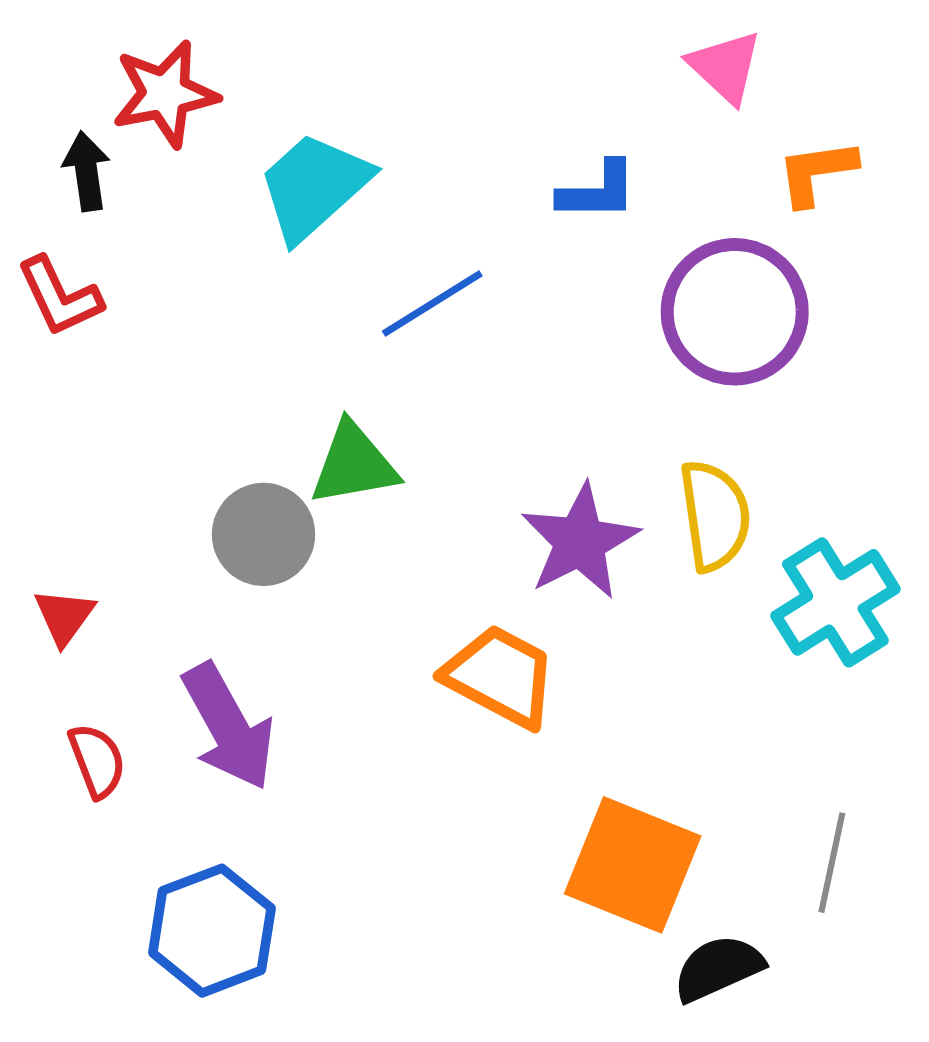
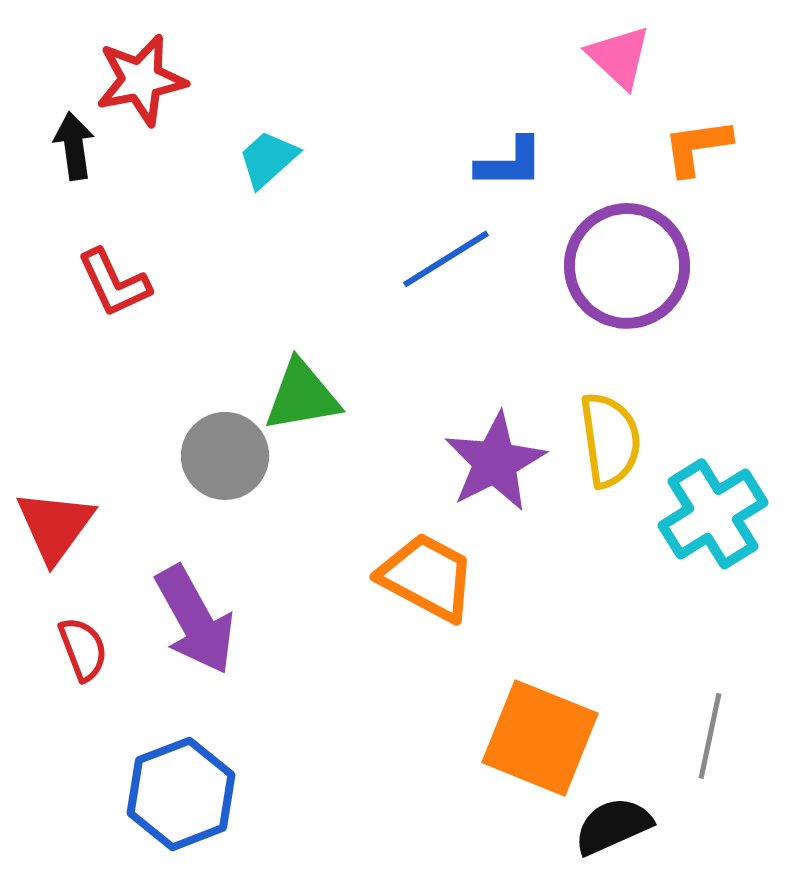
cyan trapezoid: (314, 186) -> (268, 159), size x0.6
red L-shape: (60, 297) -> (114, 283), moved
blue line: (432, 304) -> (446, 259), moved
red triangle: (64, 616) -> (55, 526), size x1.5

